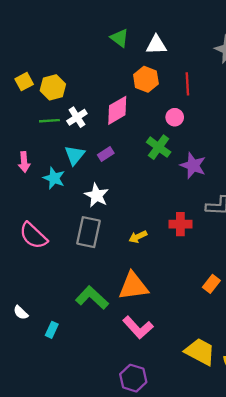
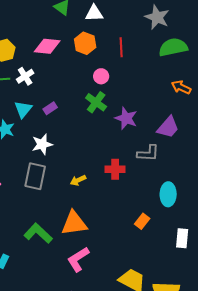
pink diamond: (117, 110) -> (47, 46), moved, turned 36
pink circle: (175, 117) -> (101, 76), moved
white star: (97, 195) -> (42, 144), turned 30
pink L-shape: (138, 328) -> (78, 259), turned 100

